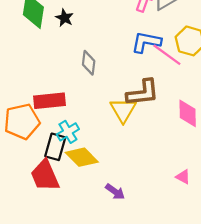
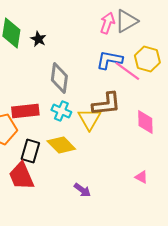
gray diamond: (89, 63) -> (59, 78), size x1.4
cyan cross: (68, 132) -> (61, 111), moved, turned -36
yellow diamond: (82, 157) -> (61, 145), moved

